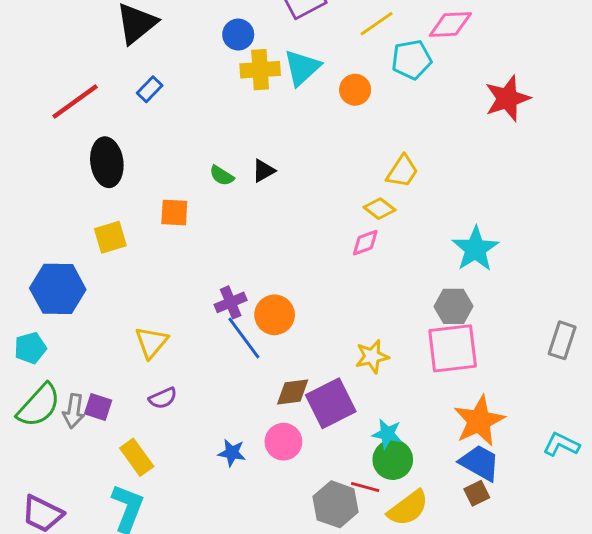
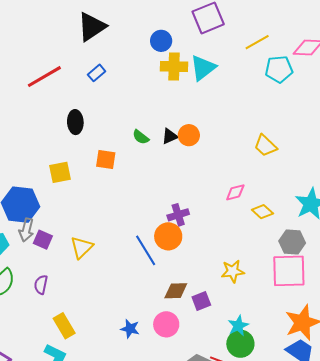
orange circle: (355, 90) -> (189, 135), moved
black ellipse: (107, 162) -> (75, 122), moved, size x0.7
yellow trapezoid: (402, 171) -> (265, 146), turned 95
yellow diamond: (379, 209) -> (262, 212), moved
purple cross: (231, 302) -> (178, 215), moved
purple semicircle: (163, 398) -> (41, 285), moved, turned 120
purple square: (331, 403) -> (201, 301), size x0.6
purple square: (98, 407) -> (43, 240), moved
gray arrow: (74, 411) -> (26, 230), moved
cyan star: (387, 434) -> (238, 326), turned 30

